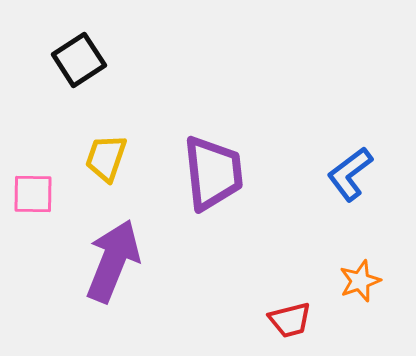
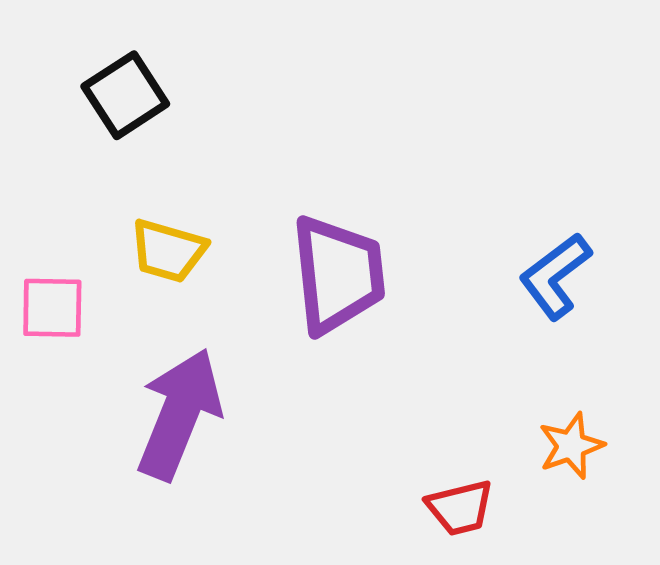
yellow trapezoid: (106, 158) -> (168, 251), turned -93

